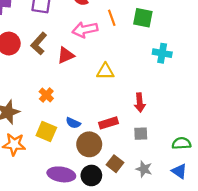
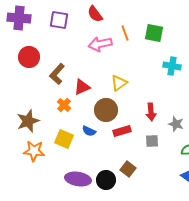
brown L-shape: (39, 44) -> (57, 74), moved
red triangle: (66, 55) -> (82, 87), moved
yellow triangle: (105, 71) -> (119, 83), turned -36
brown circle: (89, 144) -> (106, 110), moved
gray star: (144, 169) -> (176, 124), moved

